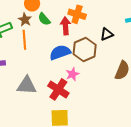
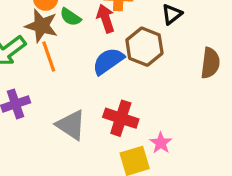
brown star: (25, 20) -> (41, 26), size x1.5
pink star: (72, 74) -> (161, 143), moved
gray triangle: (27, 85) -> (71, 125), turned 45

